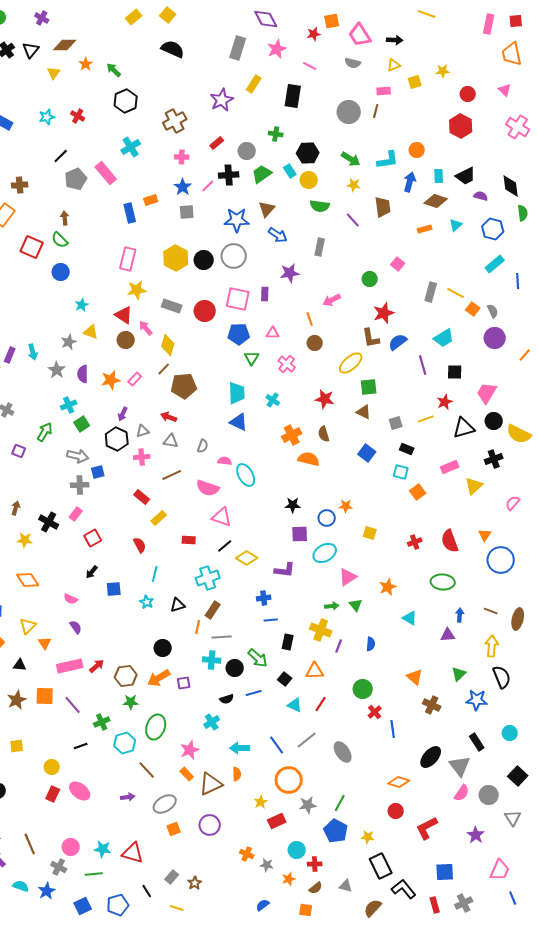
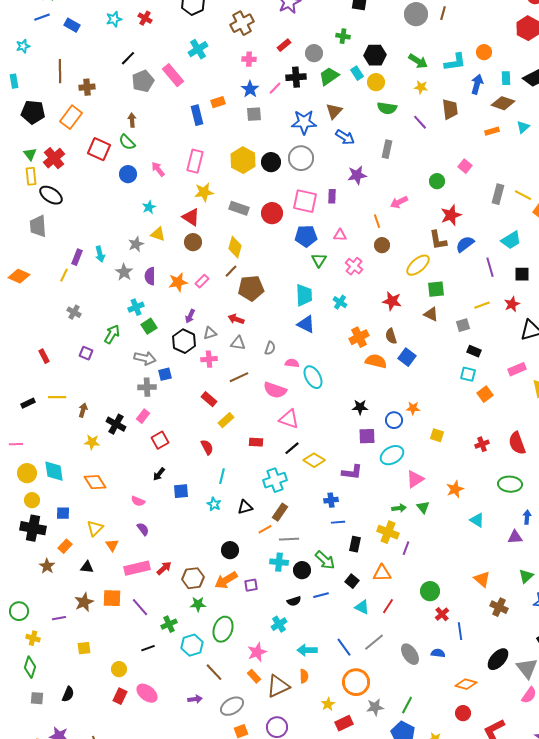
pink arrow: (146, 328) -> (158, 169), moved
yellow line: (426, 419) -> (482, 305), moved
blue square: (367, 453) -> (407, 357), moved
orange line: (198, 627) -> (265, 529), turned 48
blue semicircle: (371, 644) -> (438, 653), moved, turned -88

